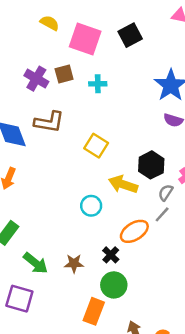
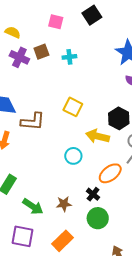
yellow semicircle: (50, 23) -> (13, 32), moved
pink square: (85, 39) -> (56, 22), size x0.6
brown L-shape: (49, 122) -> (33, 122), moved
orange rectangle: (94, 311) -> (62, 241), moved, turned 30

